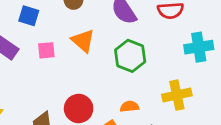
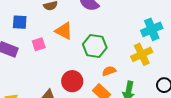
cyan cross: (199, 47) -> (152, 29), moved
green hexagon: (130, 56) -> (95, 46), moved

